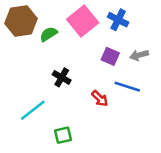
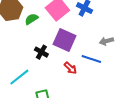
gray arrow: (139, 55) -> (106, 41), moved
purple square: (110, 56) -> (64, 40), moved, size x1.6

